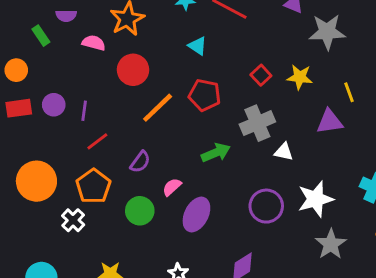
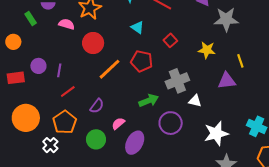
red square: (261, 75) -> (170, 40), moved
red rectangle: (19, 108) -> (16, 78), moved
purple circle: (266, 206) -> (171, 123), moved

